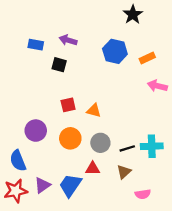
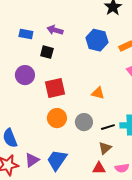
red square: (68, 105) -> (55, 88), size x1.5
orange triangle: (94, 110) -> (98, 93), moved
purple circle: (36, 131) -> (25, 75), moved
red triangle: (93, 168) -> (99, 168), moved

